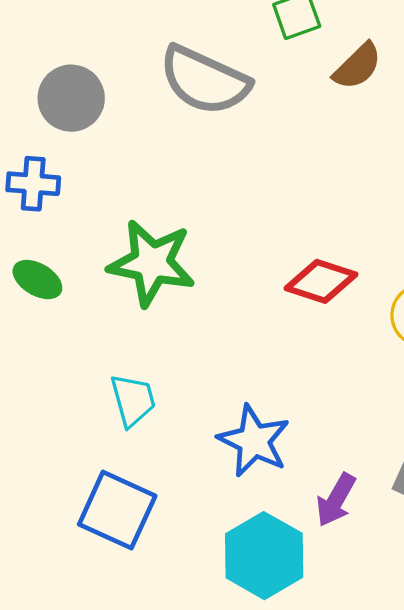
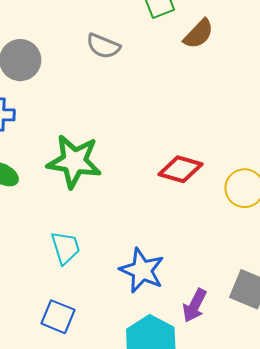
gray semicircle: (205, 80) -> (103, 46), size x0.6
blue square: (117, 510) -> (58, 317), size x0.7

